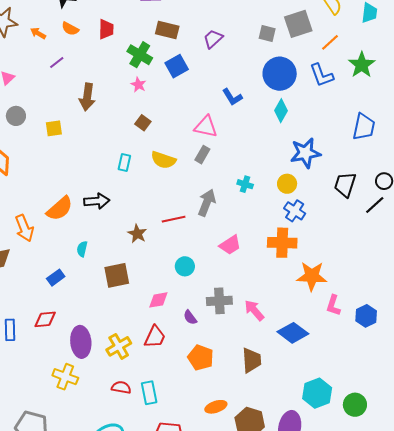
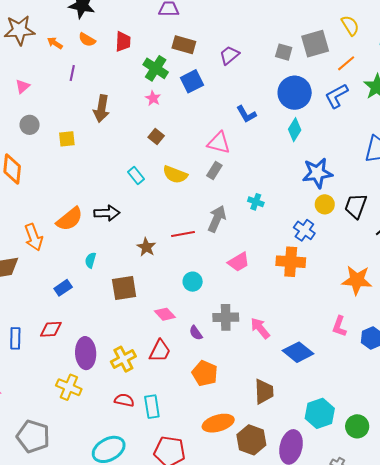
purple line: (57, 63) -> (72, 73), turned -42
blue L-shape: (322, 75) -> (336, 96), turned 80
cyan rectangle: (124, 162) -> (136, 175), turned -54
yellow circle: (287, 184) -> (325, 204), moved
orange star: (312, 276) -> (357, 280), moved
pink diamond: (158, 300) -> (165, 314), turned 55
brown trapezoid: (252, 360) -> (264, 391), moved
orange ellipse: (216, 407) -> (218, 423), size x1.4

